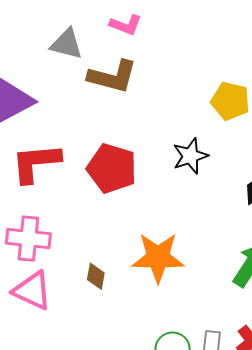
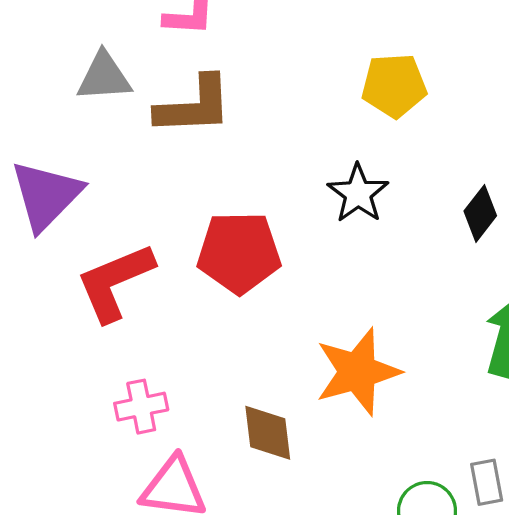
pink cross: (28, 239) -> (141, 407), size x0.7
brown diamond: (96, 276) -> (268, 433), size x1.4

